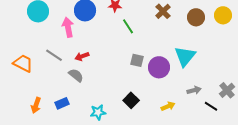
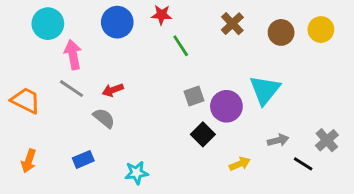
pink arrow: (68, 27) -> (73, 55), moved
gray square: (137, 60) -> (194, 96), turned -32
black square: (131, 100) -> (203, 134), moved
orange arrow: (36, 105) -> (29, 161), moved

